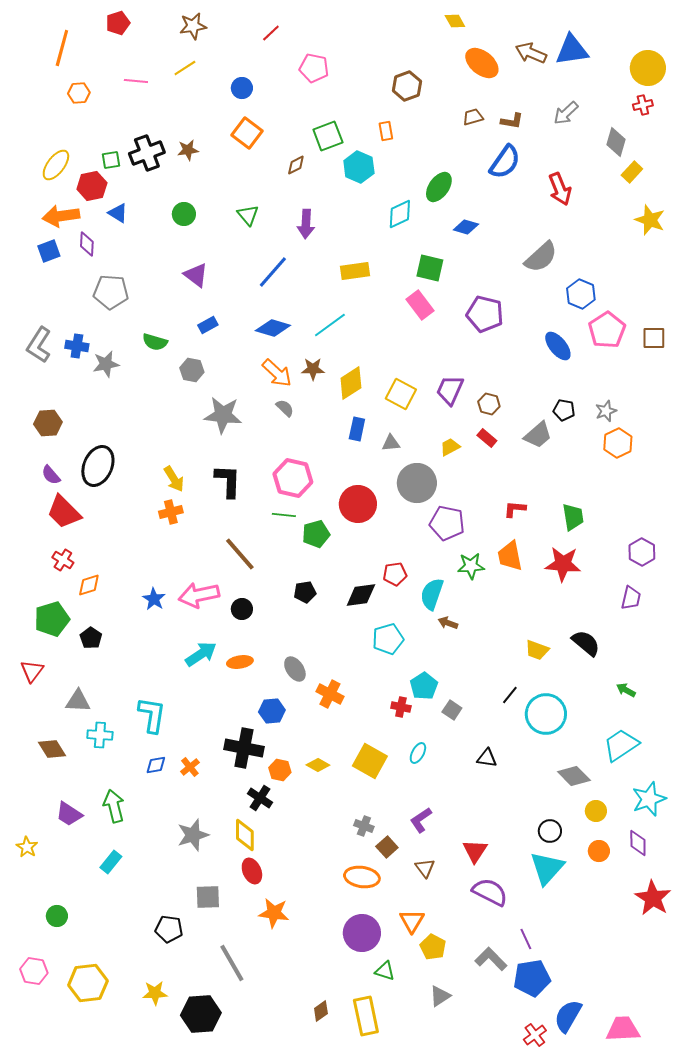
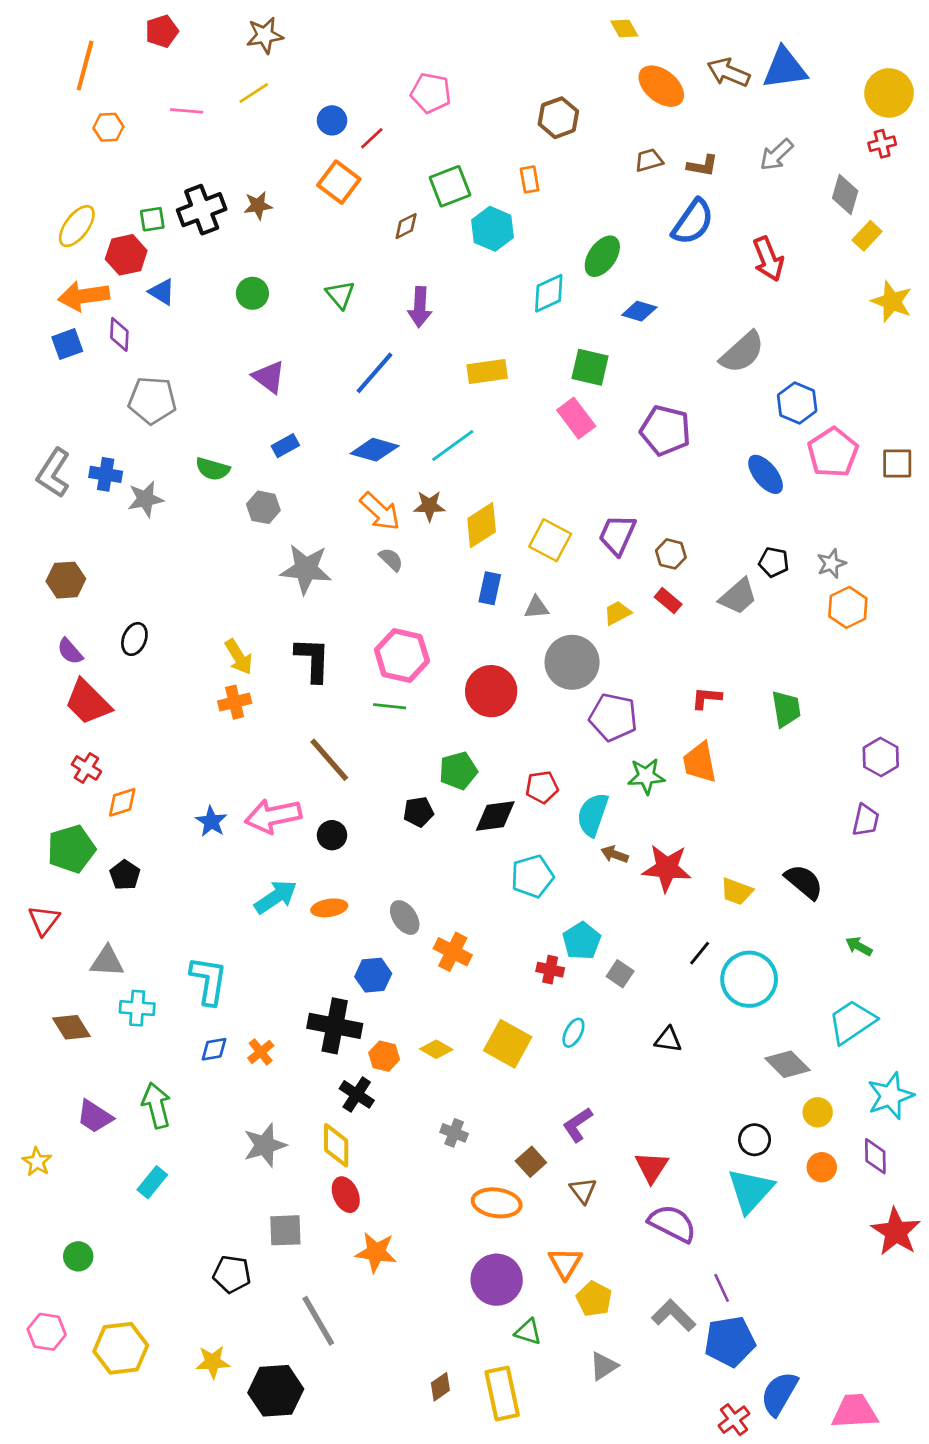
red line: (271, 33) -> (372, 138), moved
black ellipse: (98, 466) -> (134, 639), size x0.6
green pentagon: (316, 534) -> (458, 771), moved
red star: (563, 564) -> (667, 868), moved
gray cross: (364, 826) -> (454, 1133), moved

